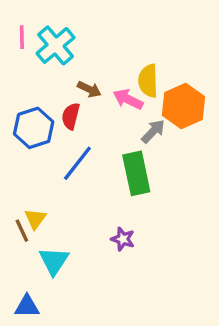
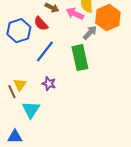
red semicircle: (71, 116) -> (41, 24), turned -56
purple star: (123, 239) -> (49, 84), moved

